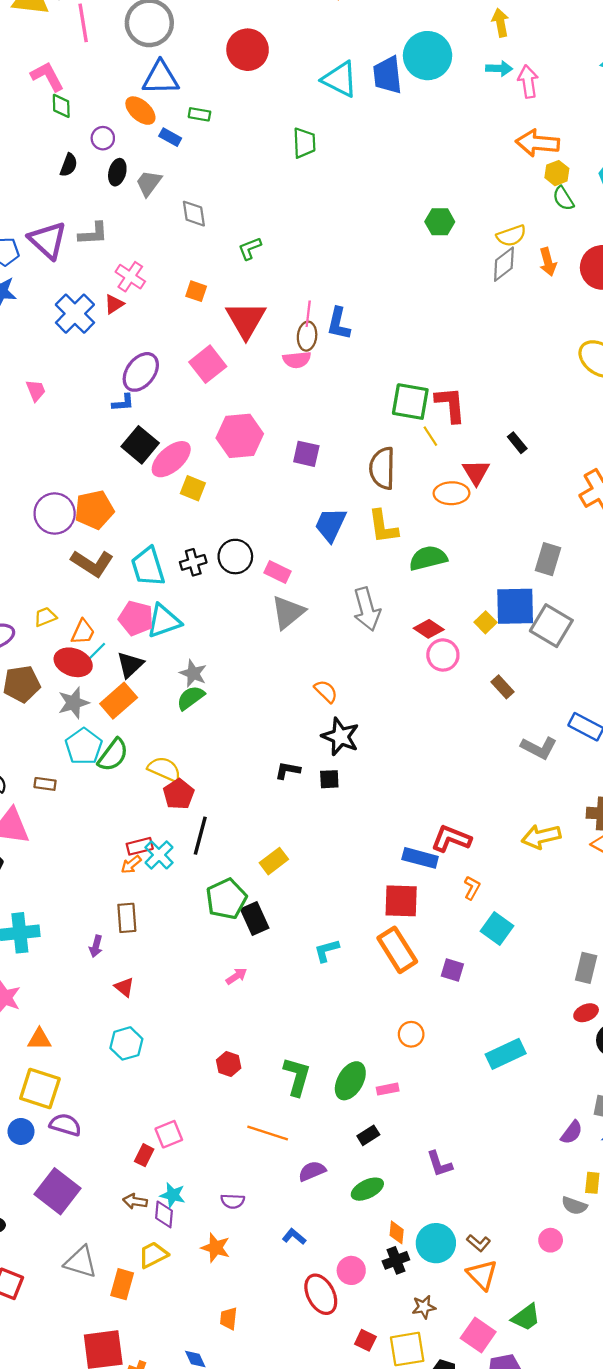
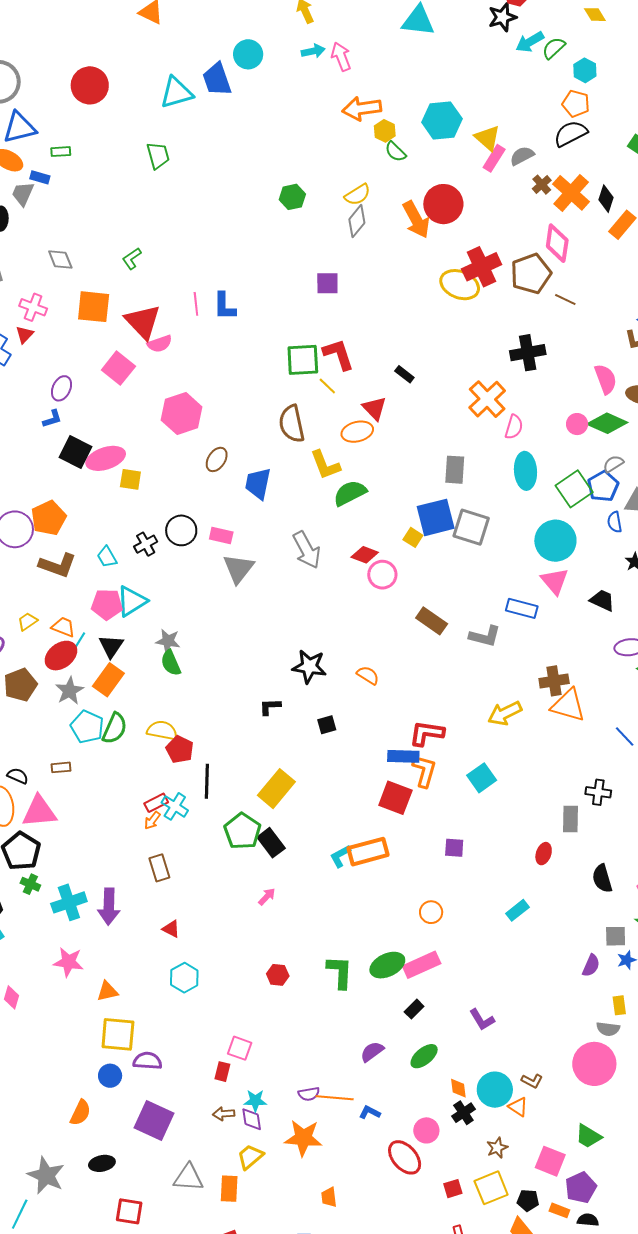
cyan circle: (428, 56) -> (248, 54), size x0.7
cyan triangle: (340, 79) -> (176, 93), turned -30
gray trapezoid: (149, 183) -> (23, 194), moved
gray diamond: (194, 214) -> (60, 259), moved
orange arrow: (548, 262) -> (416, 220), moved, size x1.5
orange square: (196, 291) -> (94, 307), size x1.8
brown ellipse: (307, 336) -> (217, 459), moved, turned 40
pink semicircle: (297, 360) -> (160, 344), moved
purple ellipse: (141, 372) -> (61, 388), size x0.7
pink hexagon: (240, 436) -> (182, 413), moved
purple square: (306, 454) -> (327, 283), moved
pink ellipse: (171, 459) -> (106, 458), turned 36
yellow L-shape: (383, 527) -> (325, 465), moved
cyan trapezoid: (148, 567) -> (107, 557), size x0.6
orange trapezoid: (83, 632) -> (63, 627), turned -80
red ellipse: (73, 662) -> (61, 656), turned -44
brown rectangle: (502, 687) -> (432, 621), moved, size x1.4
orange semicircle: (326, 691) -> (368, 675), moved
green semicircle: (191, 698) -> (171, 663), turned -64
black square: (329, 779) -> (327, 725), moved
yellow rectangle: (274, 861) -> (276, 789), size x1.5
orange L-shape: (472, 888) -> (424, 771), moved, size x1.6
red square: (401, 901) -> (395, 798), turned 32
cyan square: (497, 929) -> (482, 778), moved, turned 32
purple arrow: (96, 946) -> (109, 907), moved, size x1.8
orange rectangle: (397, 950) -> (368, 852), moved, turned -60
red ellipse: (586, 1013) -> (544, 854), moved, turned -35
cyan rectangle: (506, 1054) -> (518, 910), size x0.7
green ellipse: (350, 1081) -> (387, 965), turned 48
pink rectangle: (388, 1089) -> (422, 965), size x1.8
orange line: (268, 1133) -> (335, 1098), moved
pink square: (169, 1134) -> (240, 1048), turned -35
pink circle: (551, 1240) -> (594, 1064), size x2.0
orange star: (216, 1248) -> (303, 1138), size x1.4
orange triangle: (482, 1275) -> (518, 1107), moved, size x0.7
green trapezoid: (526, 1317) -> (588, 1136), turned 80
red square: (365, 1340) -> (453, 1189), turned -30

